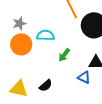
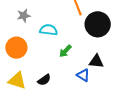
orange circle: (21, 44) -> (16, 48), moved

